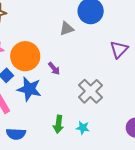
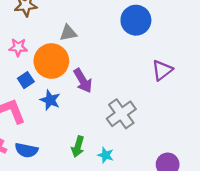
gray triangle: (67, 29) -> (68, 33), moved
purple arrow: (54, 68) -> (83, 81), size x1.5
blue star: (29, 89) -> (50, 100), size x0.7

